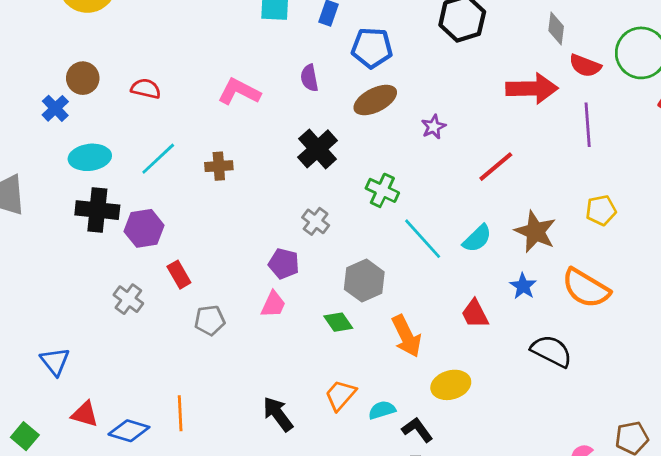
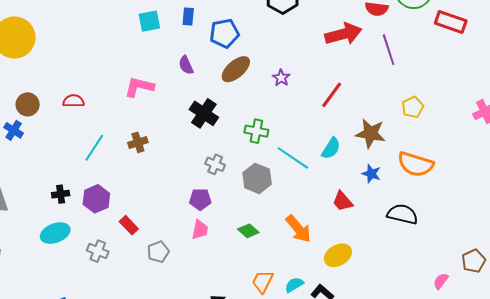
cyan ellipse: (90, 157) -> (55, 233), moved
black cross: (97, 210) -> (61, 194), size x0.6
gray hexagon: (364, 281) -> (257, 178), moved

